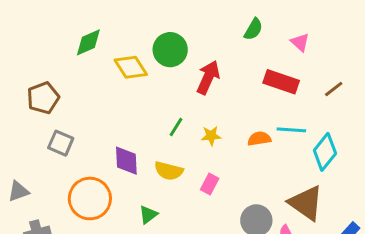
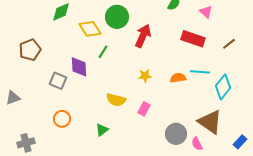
green line: (176, 127) -> (103, 52), moved
gray square: (61, 143) -> (58, 81), moved
purple diamond: (126, 161) -> (79, 67), moved
gray triangle: (18, 191) -> (13, 98), moved
orange circle: (90, 199) -> (62, 119), size x0.6

